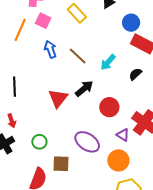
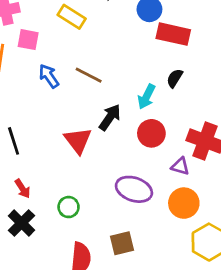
cyan arrow: (108, 62) -> (146, 97), moved
brown square: (61, 164) -> (122, 243), moved

